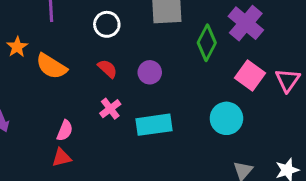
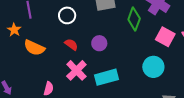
orange star: (17, 47) -> (14, 30), moved
pink cross: (110, 109) -> (76, 70), size x1.5

